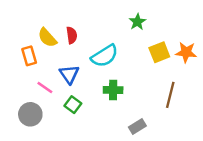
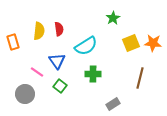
yellow semicircle: (47, 38) -> (39, 31), turned -132
orange rectangle: (29, 56) -> (13, 42), moved

